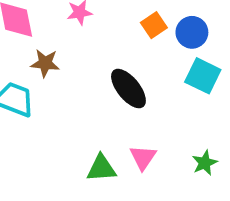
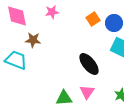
black ellipse: (128, 89) -> (89, 64), moved

